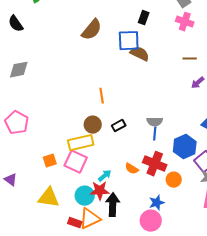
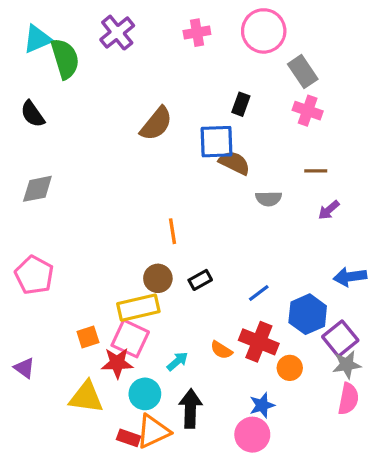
gray semicircle: (155, 122) -> (269, 199), moved
blue line: (155, 134) -> (259, 293), turned 48
red star: (100, 191) -> (117, 363), moved

